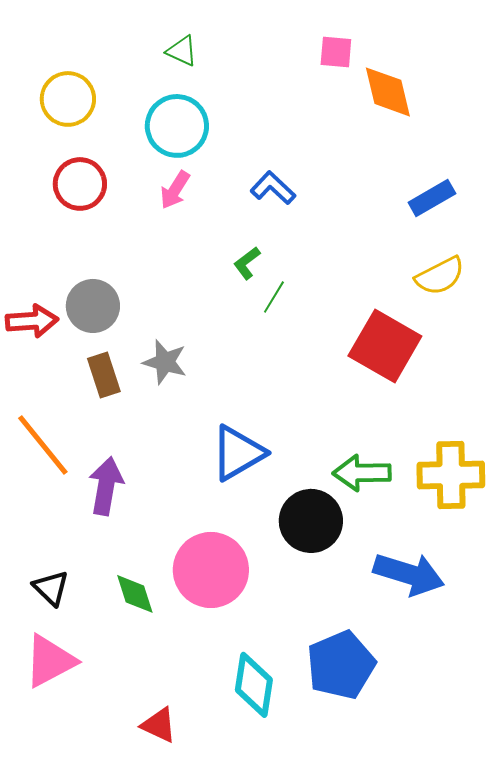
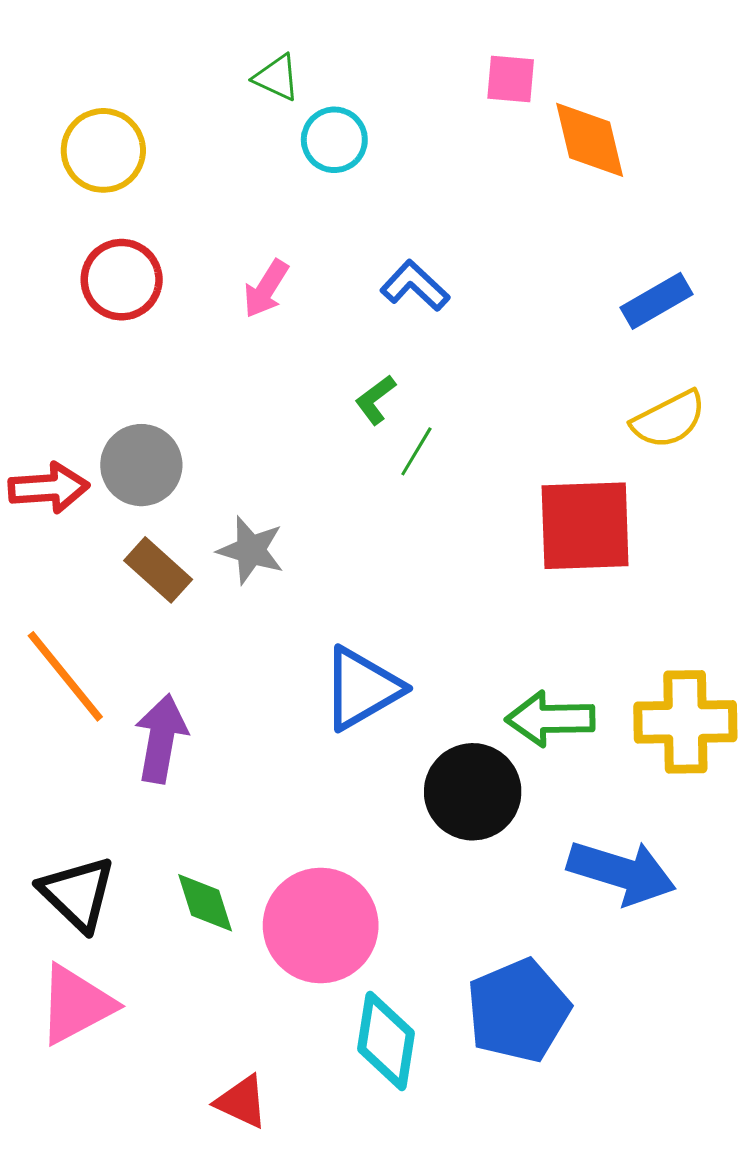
cyan circle: (177, 126) -> (334, 140), moved, size x0.7
red square: (385, 346) -> (585, 526), turned -32
brown rectangle: (104, 375) -> (158, 570), turned -30
pink circle: (211, 570) -> (321, 926), moved
black triangle: (51, 588) -> (78, 894), size x1.4

